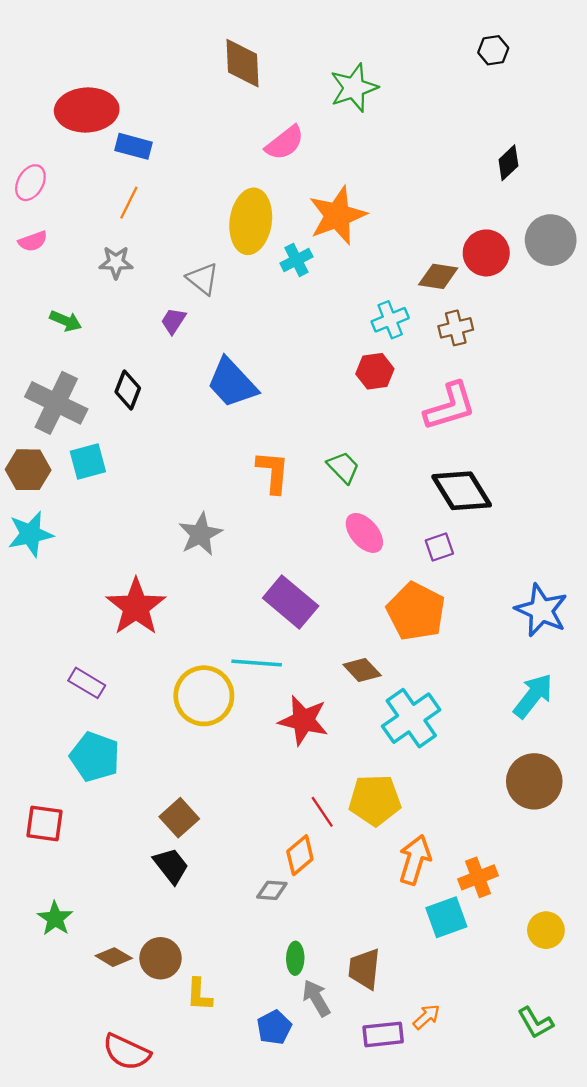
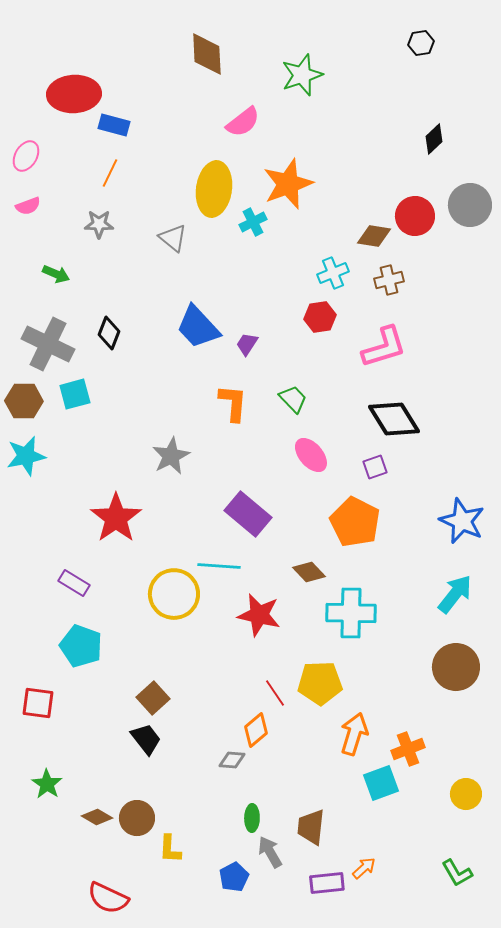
purple trapezoid: (173, 321) -> (247, 344), moved
cyan cross: (411, 718) -> (351, 613), turned 36

